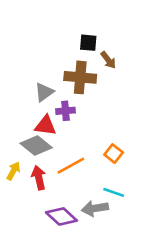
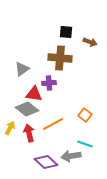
brown arrow: (108, 60) -> (90, 42), moved, turned -32
gray triangle: (44, 92) -> (22, 69), moved

